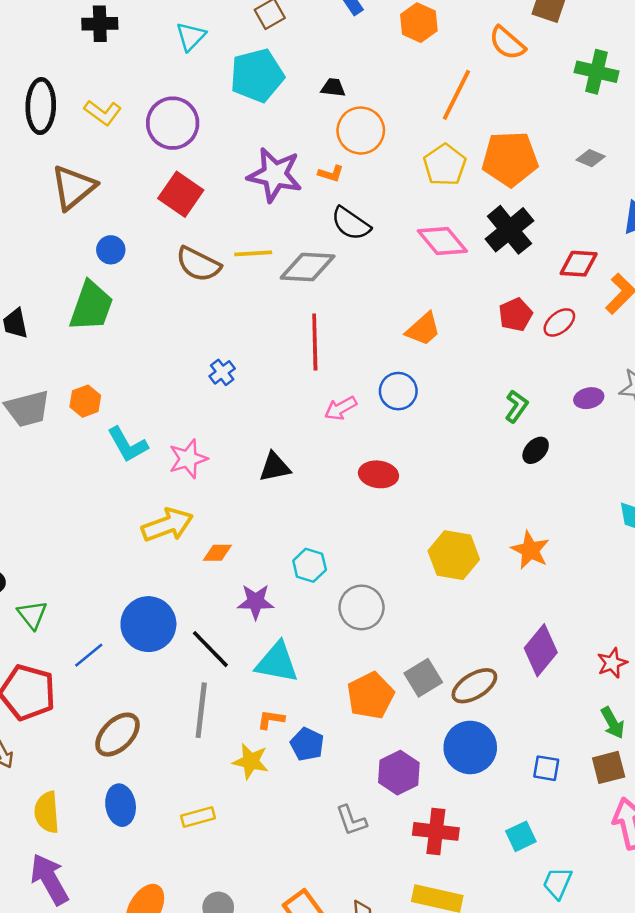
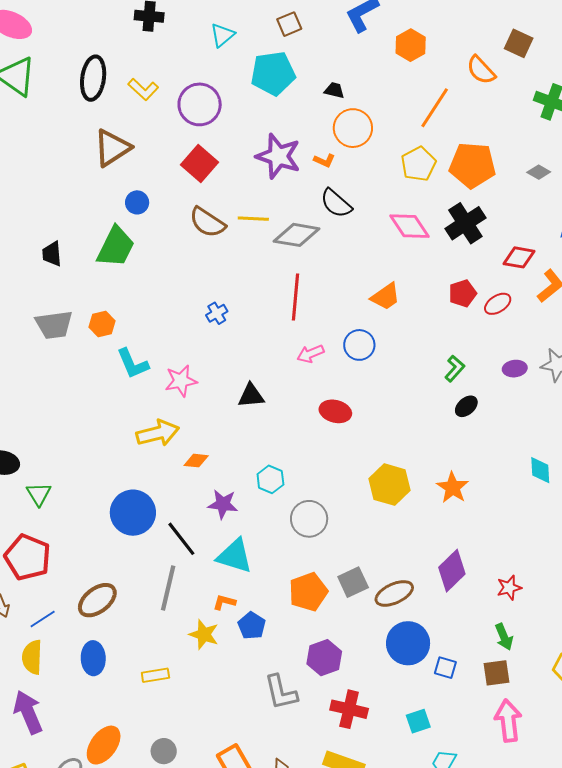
blue line: (89, 655) -> (43, 619), moved
blue circle: (470, 747) -> (408, 643), moved
gray L-shape: (351, 820) -> (281, 692), size x1.4

